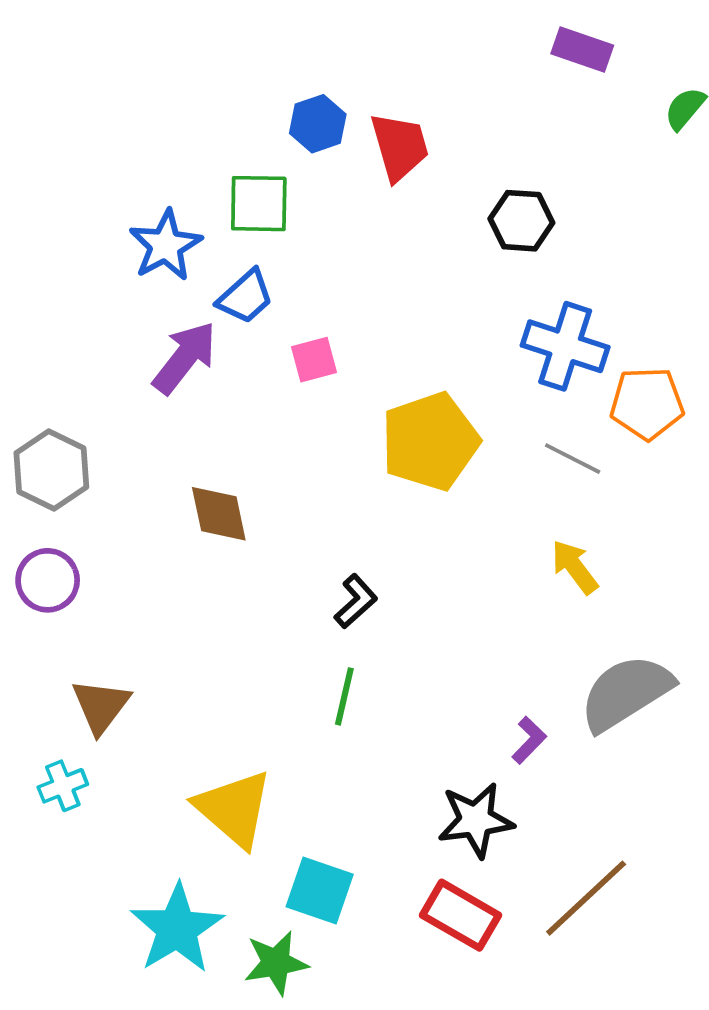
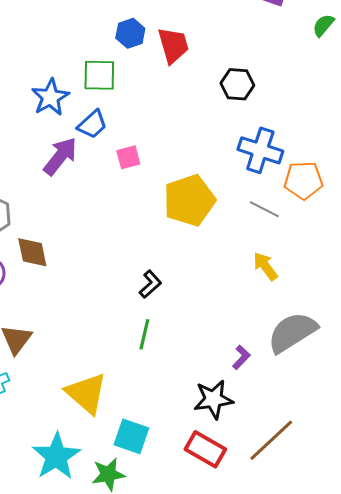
brown diamond: (219, 514) -> (32, 252), moved

